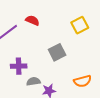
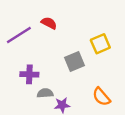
yellow square: (80, 25) -> (100, 44), moved
orange semicircle: (82, 81) -> (101, 97), turned 60

